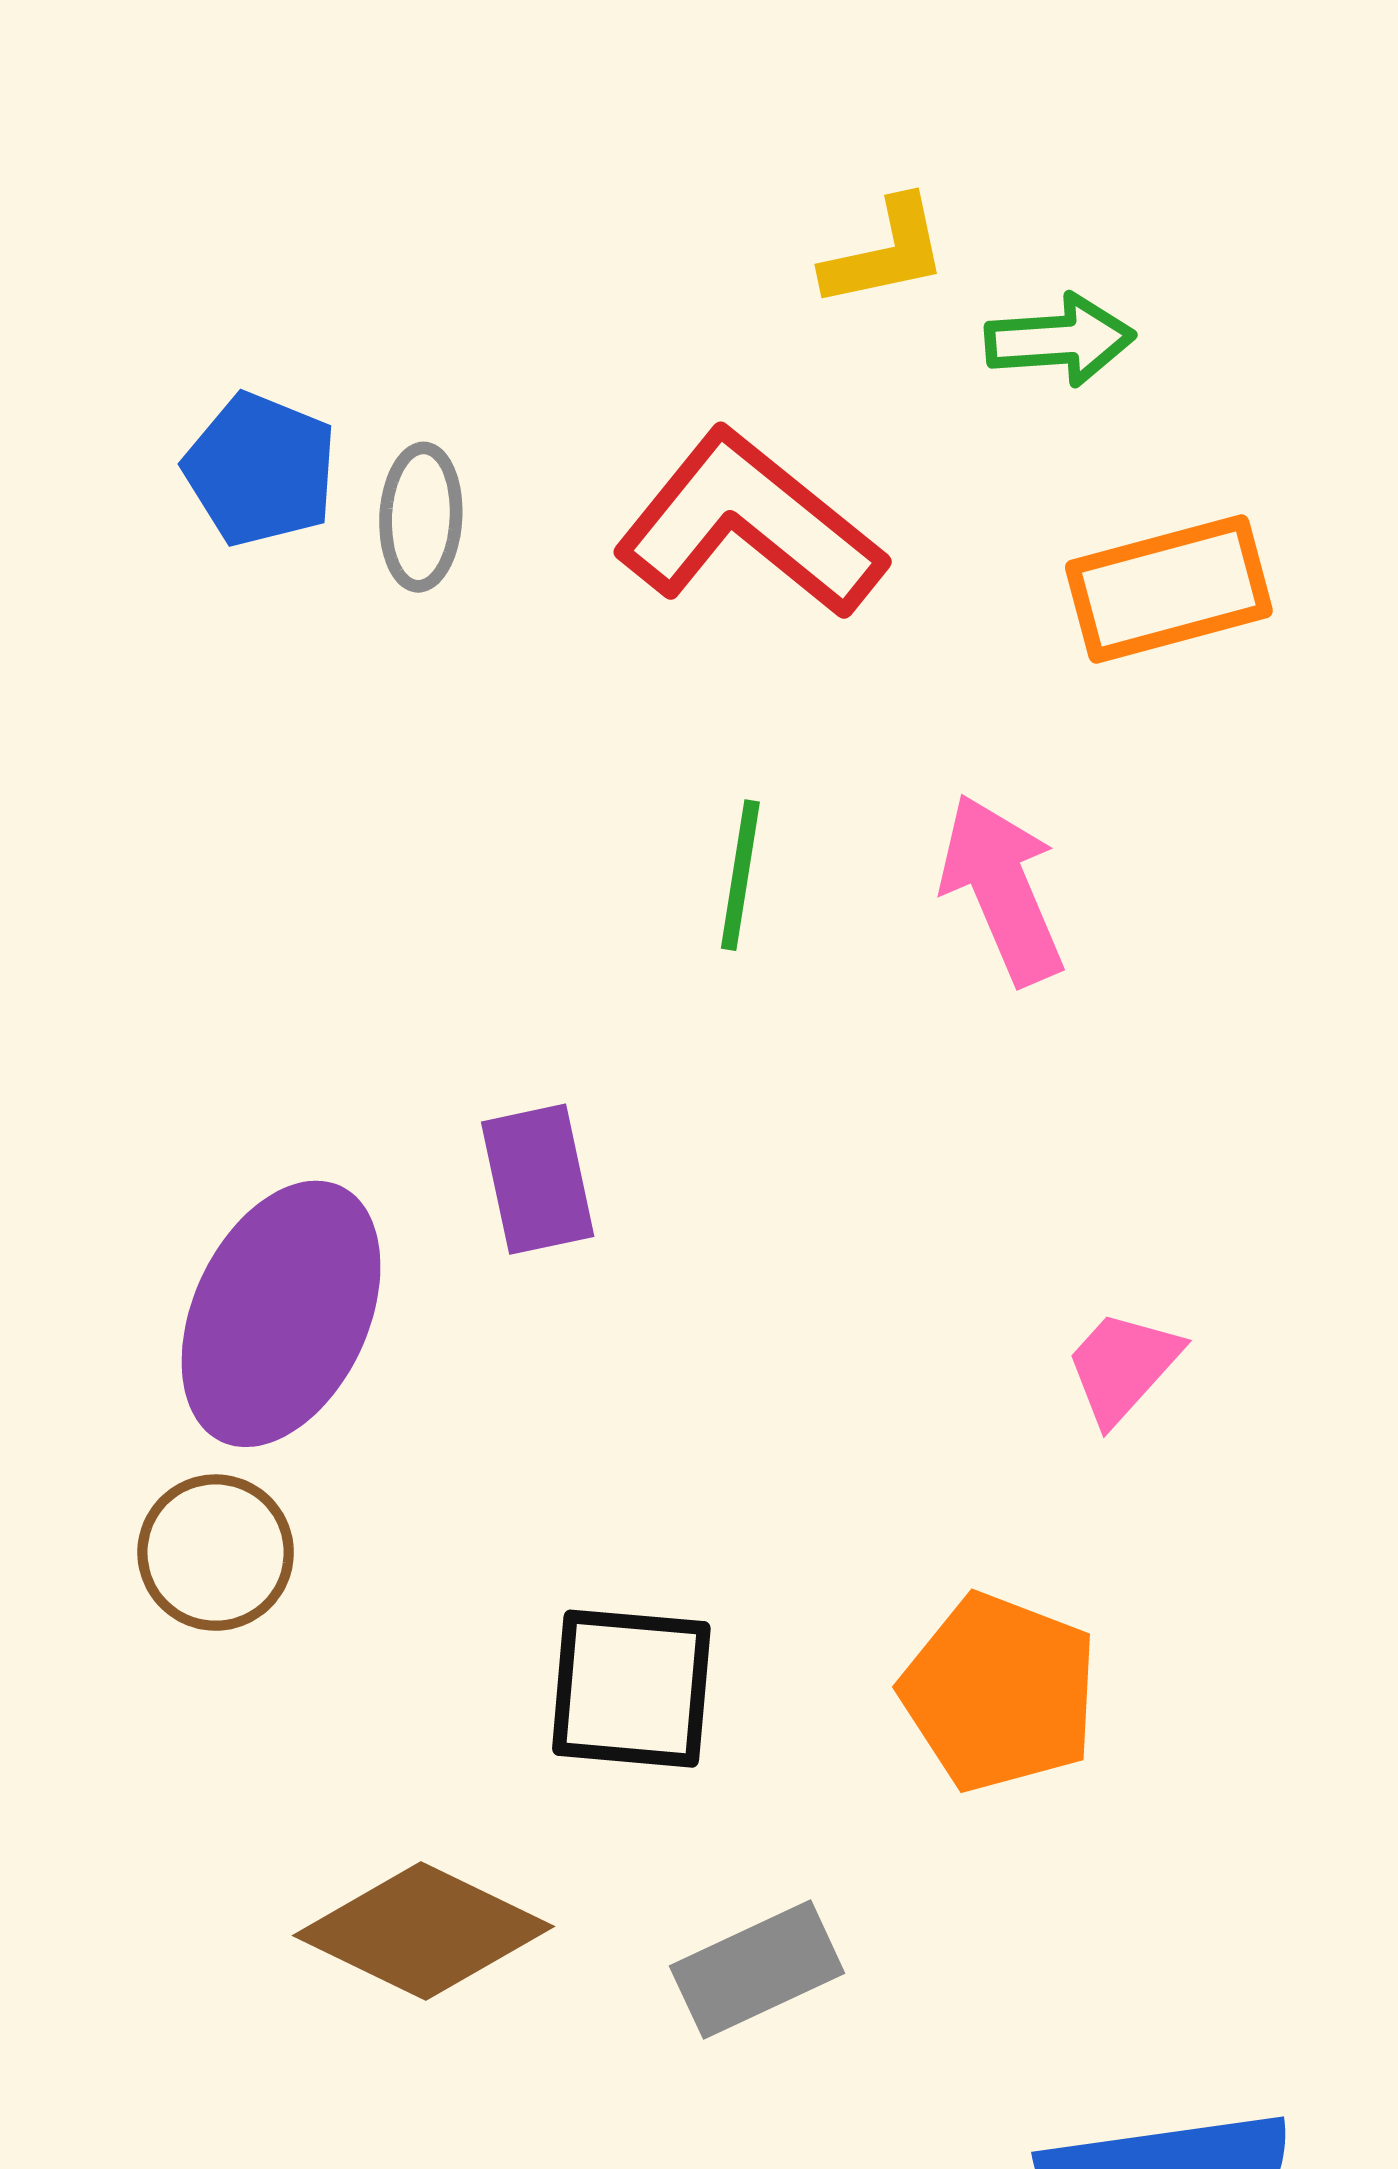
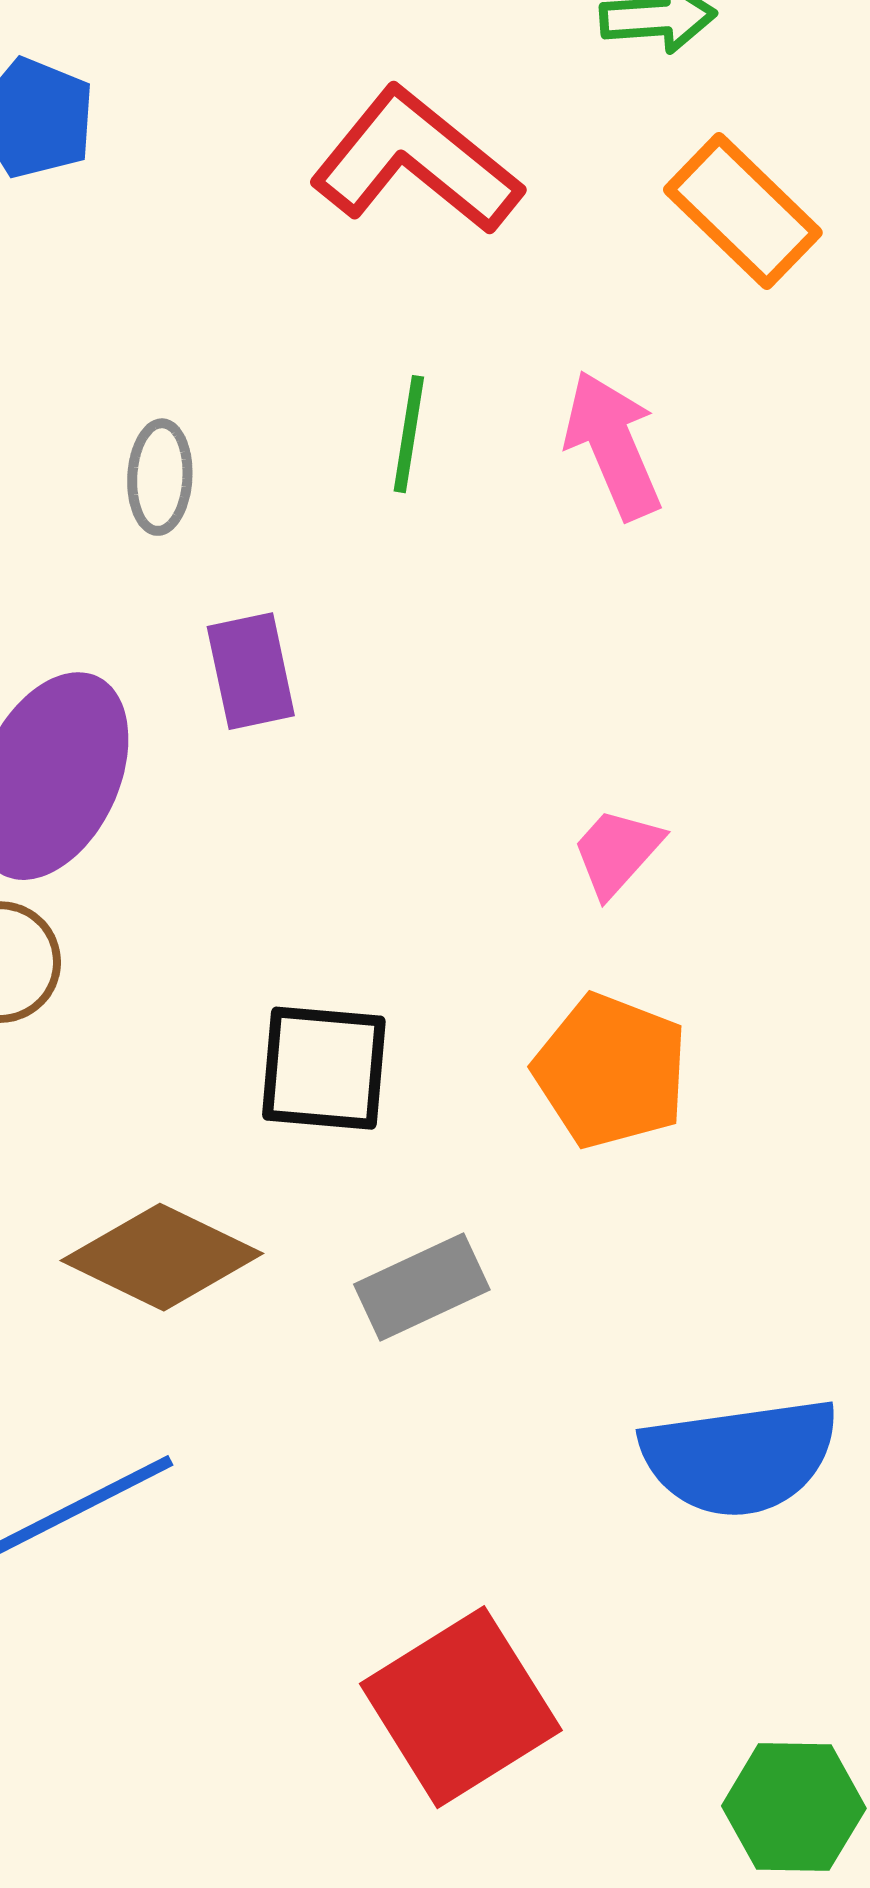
gray ellipse: (421, 517) -> (160, 477), moved
orange rectangle: (1169, 589) -> (743, 211), turned 59
pink trapezoid: (1123, 1366) -> (617, 852), moved

